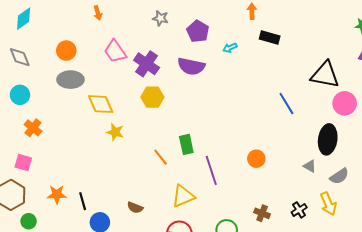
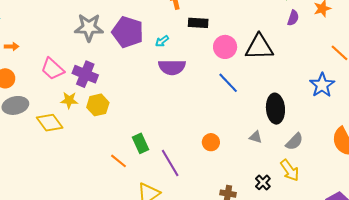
orange arrow: (98, 13) -> (12, 46), moved, turned -64
gray star: (160, 18) -> (89, 27), size x1.8
purple pentagon: (198, 31) -> (128, 32), size x1.4
purple semicircle: (191, 66) -> (172, 67), moved
pink circle: (345, 103) -> (225, 47), moved
yellow star: (115, 132) -> (69, 100), moved
gray triangle: (310, 166) -> (256, 137), moved

